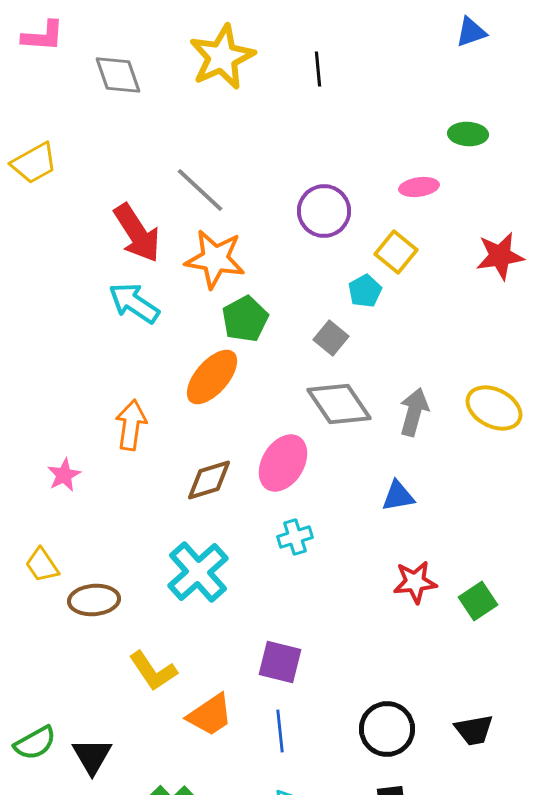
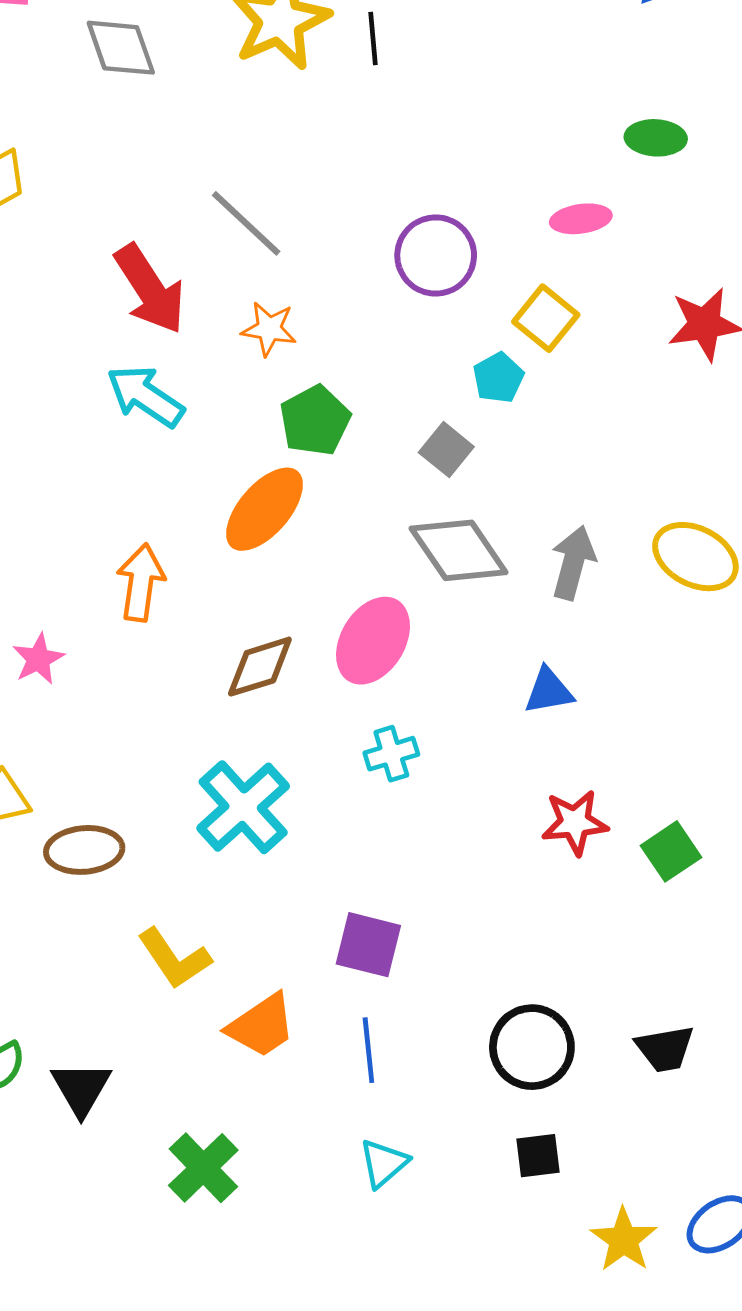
black line: (318, 69) -> (373, 38), moved
orange star: (215, 259) -> (269, 329), size x0.6

